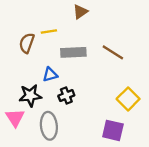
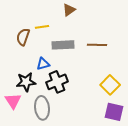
brown line: (113, 52) -> (97, 45), turned -30
black cross: (66, 96) -> (57, 82), size x1.5
purple square: (113, 130) -> (114, 112), moved

